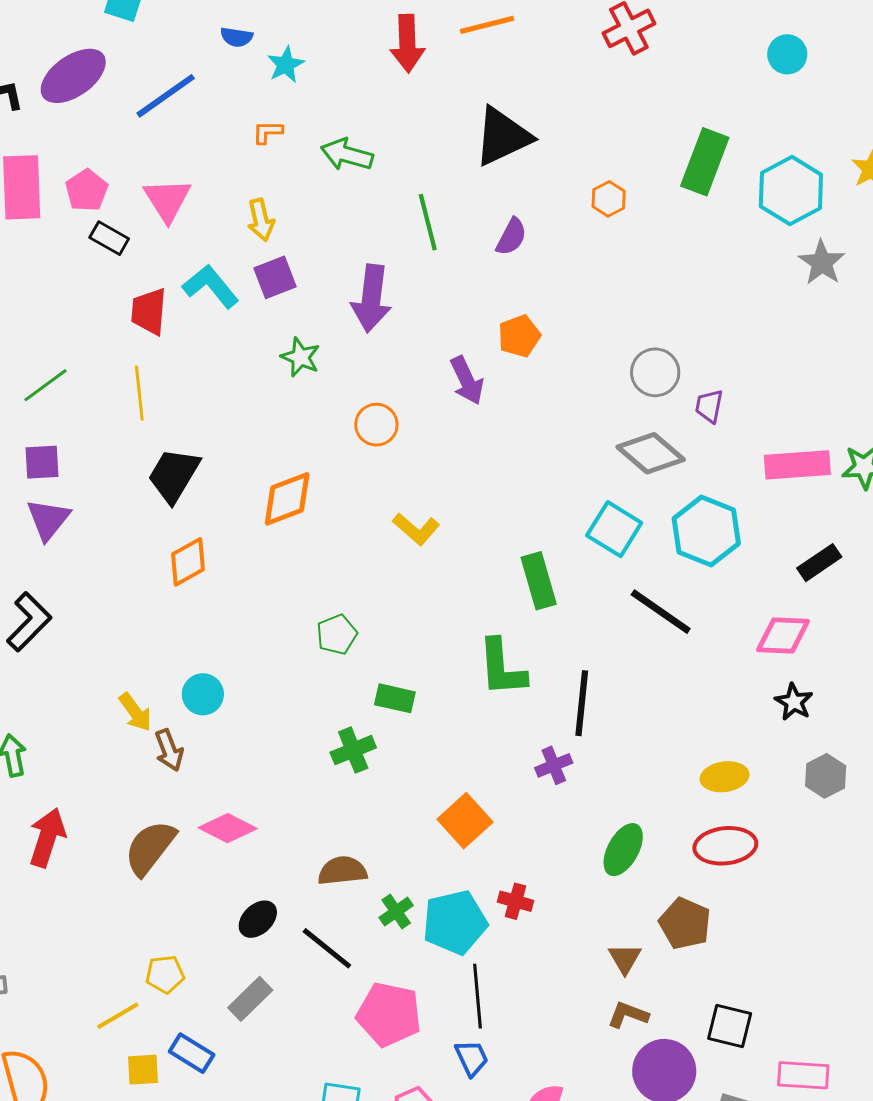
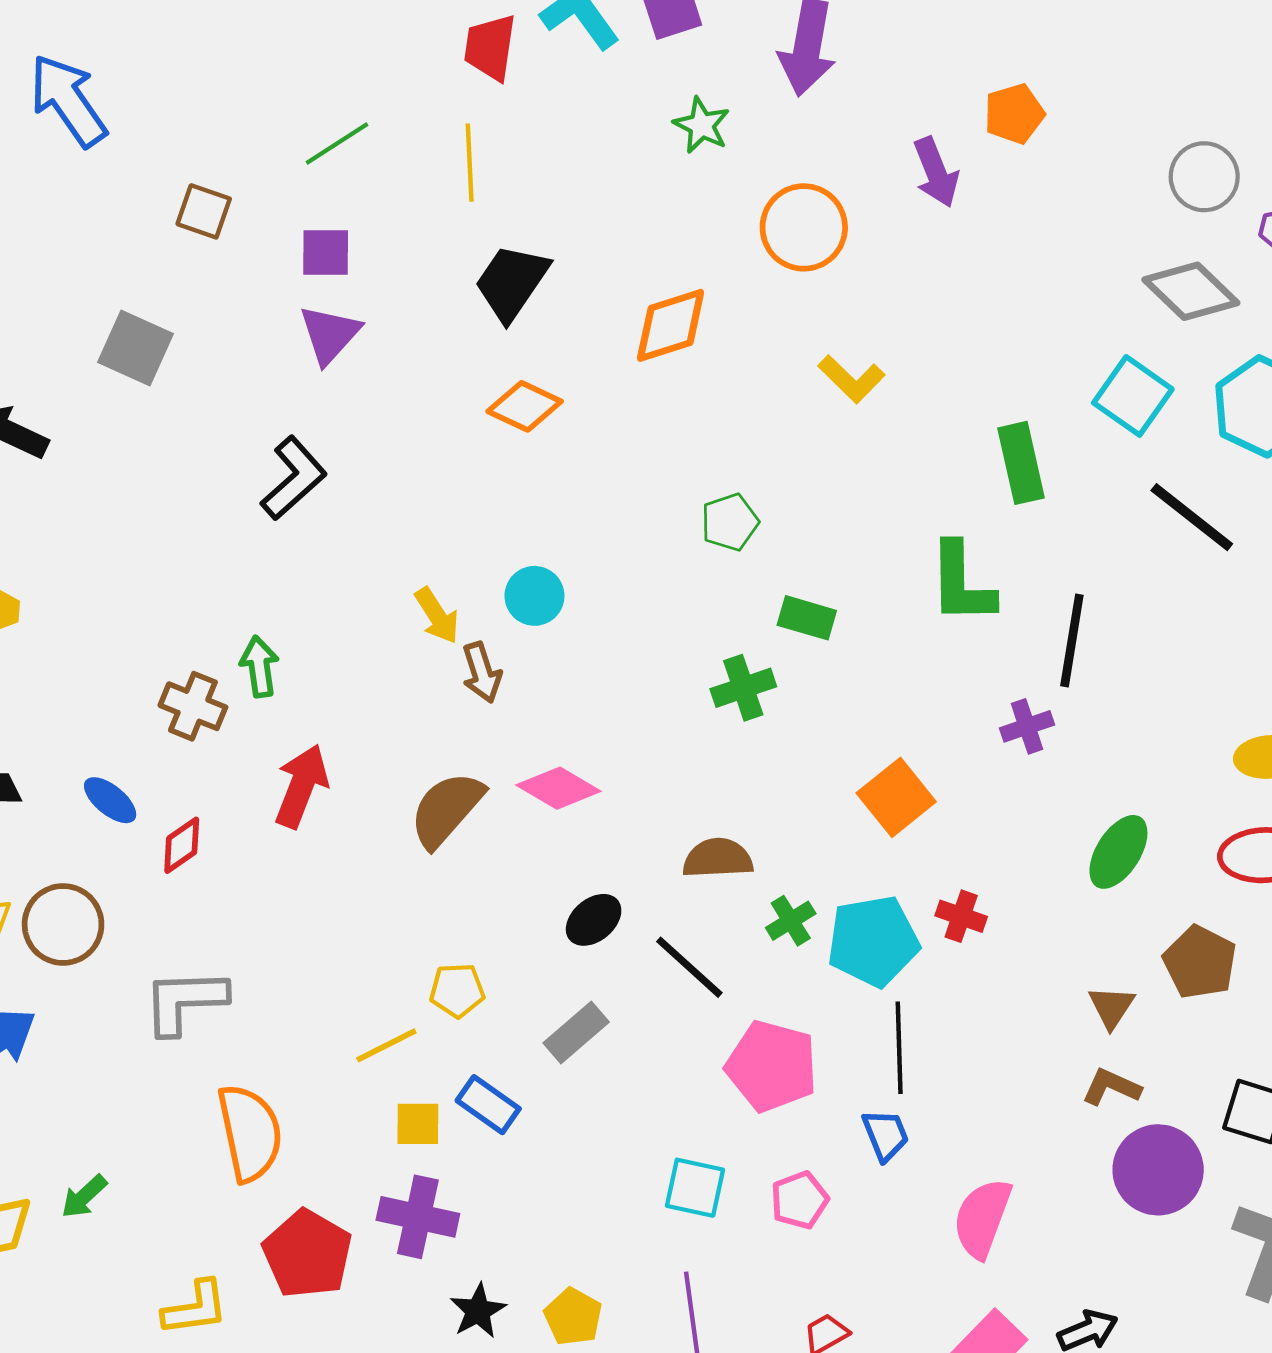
orange circle: (376, 425) -> (804, 227), size x1.4
orange diamond: (188, 562) -> (525, 406), turned 51

